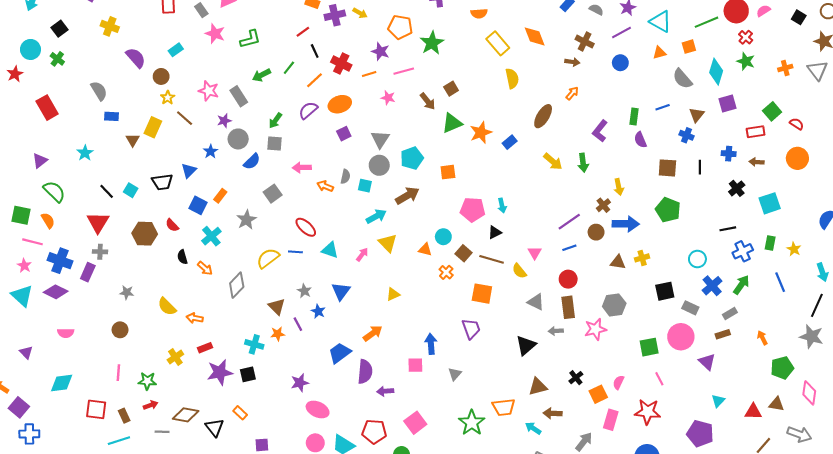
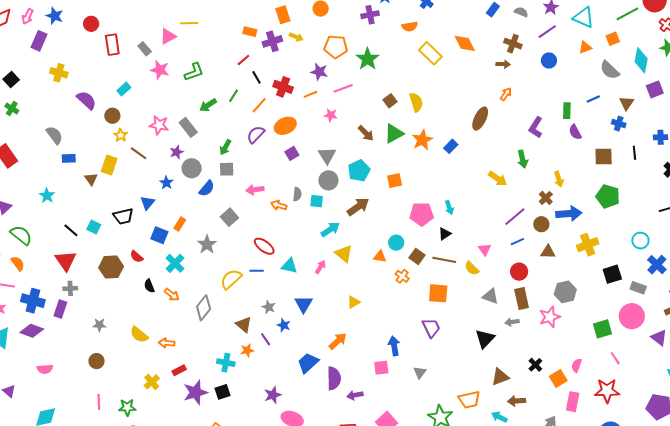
yellow semicircle: (512, 78) -> (416, 102), moved
brown arrow: (428, 101) -> (366, 133), moved
yellow arrow: (553, 161) -> (498, 179), moved
yellow cross: (642, 258) -> (588, 245), size x1.5
brown triangle: (618, 262) -> (548, 252), moved

